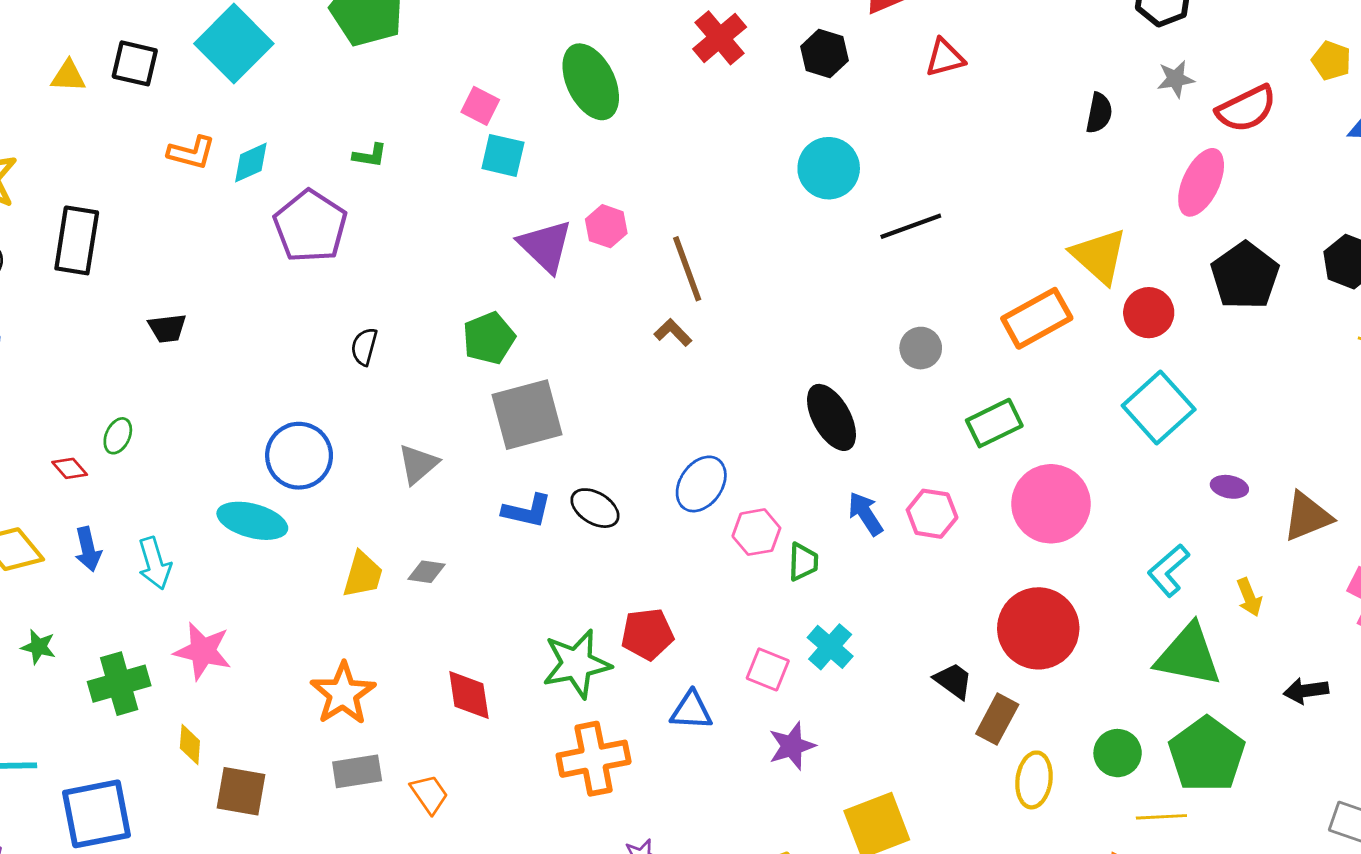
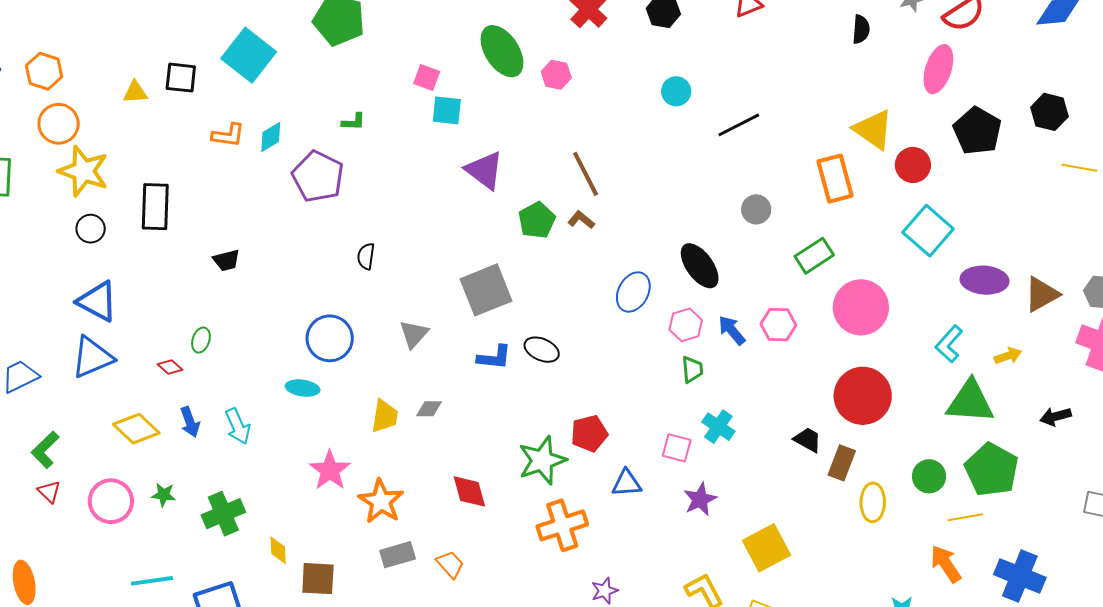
cyan circle: (829, 168) -> (676, 91), size x0.7
pink hexagon: (606, 226) -> (556, 75), moved
orange rectangle: (1037, 318) -> (835, 179), turned -69
green pentagon: (489, 338) -> (537, 220), moved
blue ellipse: (701, 484) -> (633, 292), moved
purple ellipse: (1229, 487) -> (984, 280), size x1.8
cyan ellipse: (252, 521) -> (303, 388), size x0.7
pink hexagon: (756, 532) -> (686, 325), moved
yellow arrow: (1249, 597) -> (1008, 356), turned -80
pink star: (203, 651) -> (330, 470), moved, turned 30

